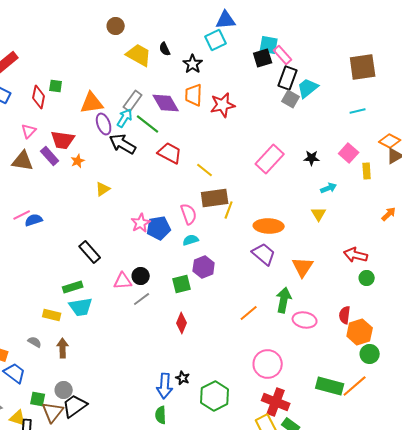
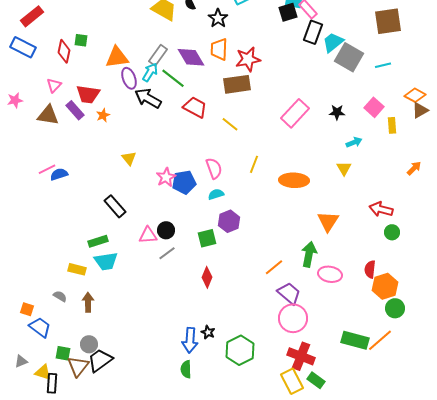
gray square: (291, 99) -> (349, 57), moved, size x1.6
yellow triangle: (103, 189) -> (129, 158), moved, turned -35
brown rectangle: (215, 198) -> (237, 84), moved
purple trapezoid: (264, 254) -> (289, 293), moved

